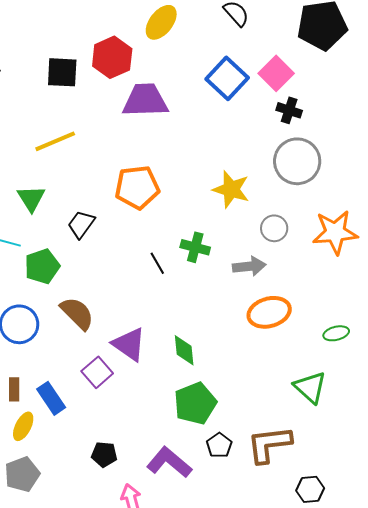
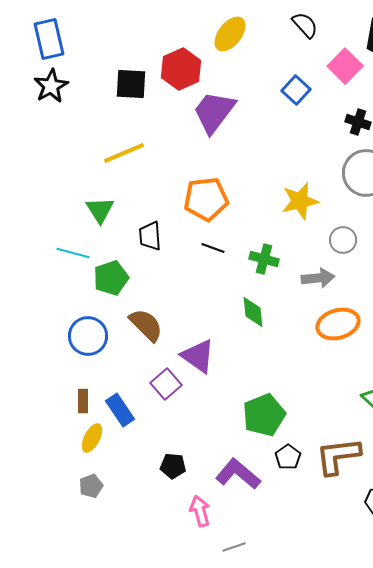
pink square: (276, 73) -> (345, 66), moved
blue square: (227, 78) -> (296, 90), size x0.7
purple trapezoid: (145, 100) -> (214, 112), turned -51
yellow star: (231, 189) -> (300, 201), turned -30
black trapezoid: (81, 224) -> (150, 236), turned -40
black line: (157, 263) -> (213, 248), moved, turned -40
green diamond: (184, 350) -> (253, 312), moved
gray pentagon: (22, 474) -> (91, 486), size x0.7

